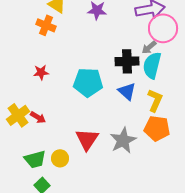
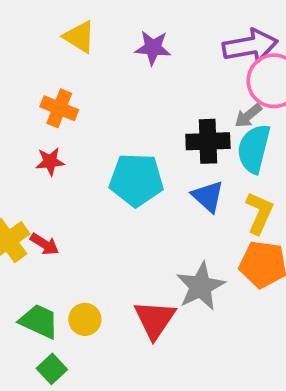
orange cross: (46, 25) -> (59, 108), moved
red triangle: (87, 139) -> (155, 319), moved
green trapezoid: (35, 159) -> (39, 321), turned -140

